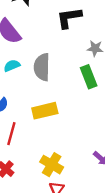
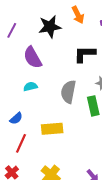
gray semicircle: (42, 67) -> (68, 92), moved

